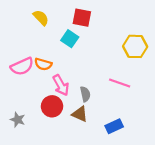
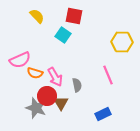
orange semicircle: (43, 64) -> (35, 73), moved
pink line: (120, 83) -> (108, 75), turned 48
brown triangle: (80, 114) -> (61, 103), moved, turned 35
gray star: (18, 120) -> (36, 108), moved, size x1.5

